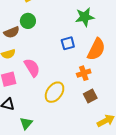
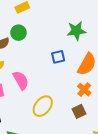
orange cross: (84, 73) -> (84, 90), moved, turned -32

